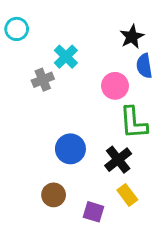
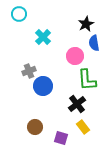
cyan circle: (17, 29) -> (19, 14), moved
gray cross: (43, 80) -> (29, 71), moved
blue circle: (70, 149) -> (43, 86), moved

